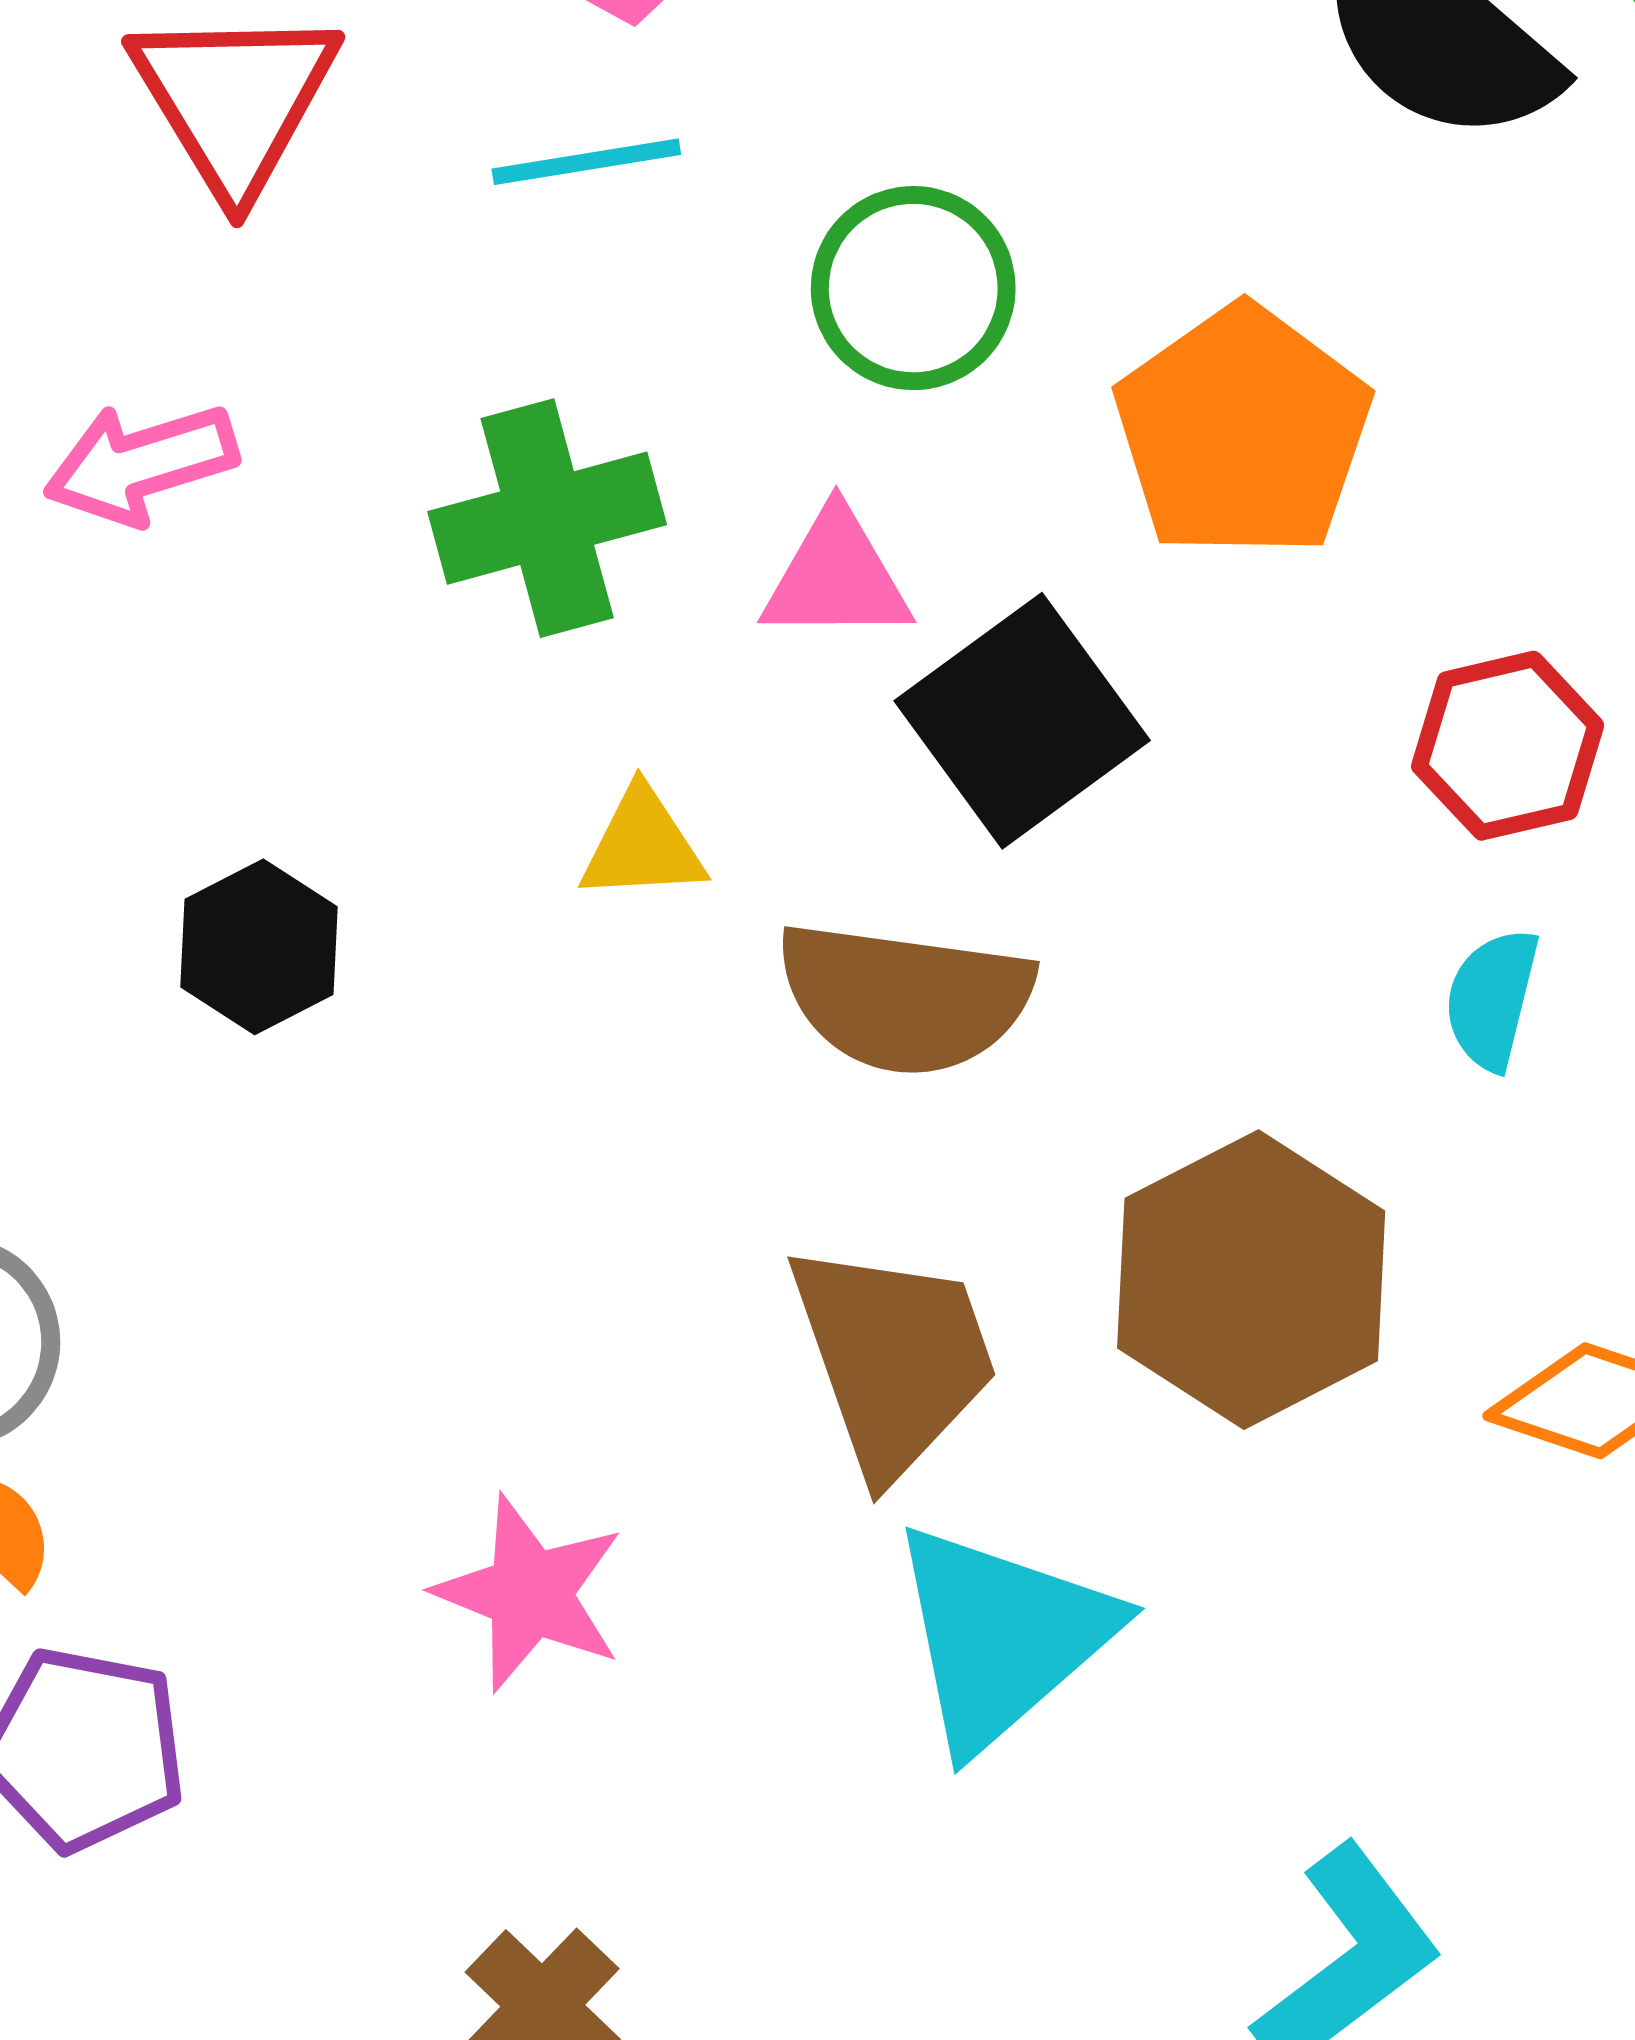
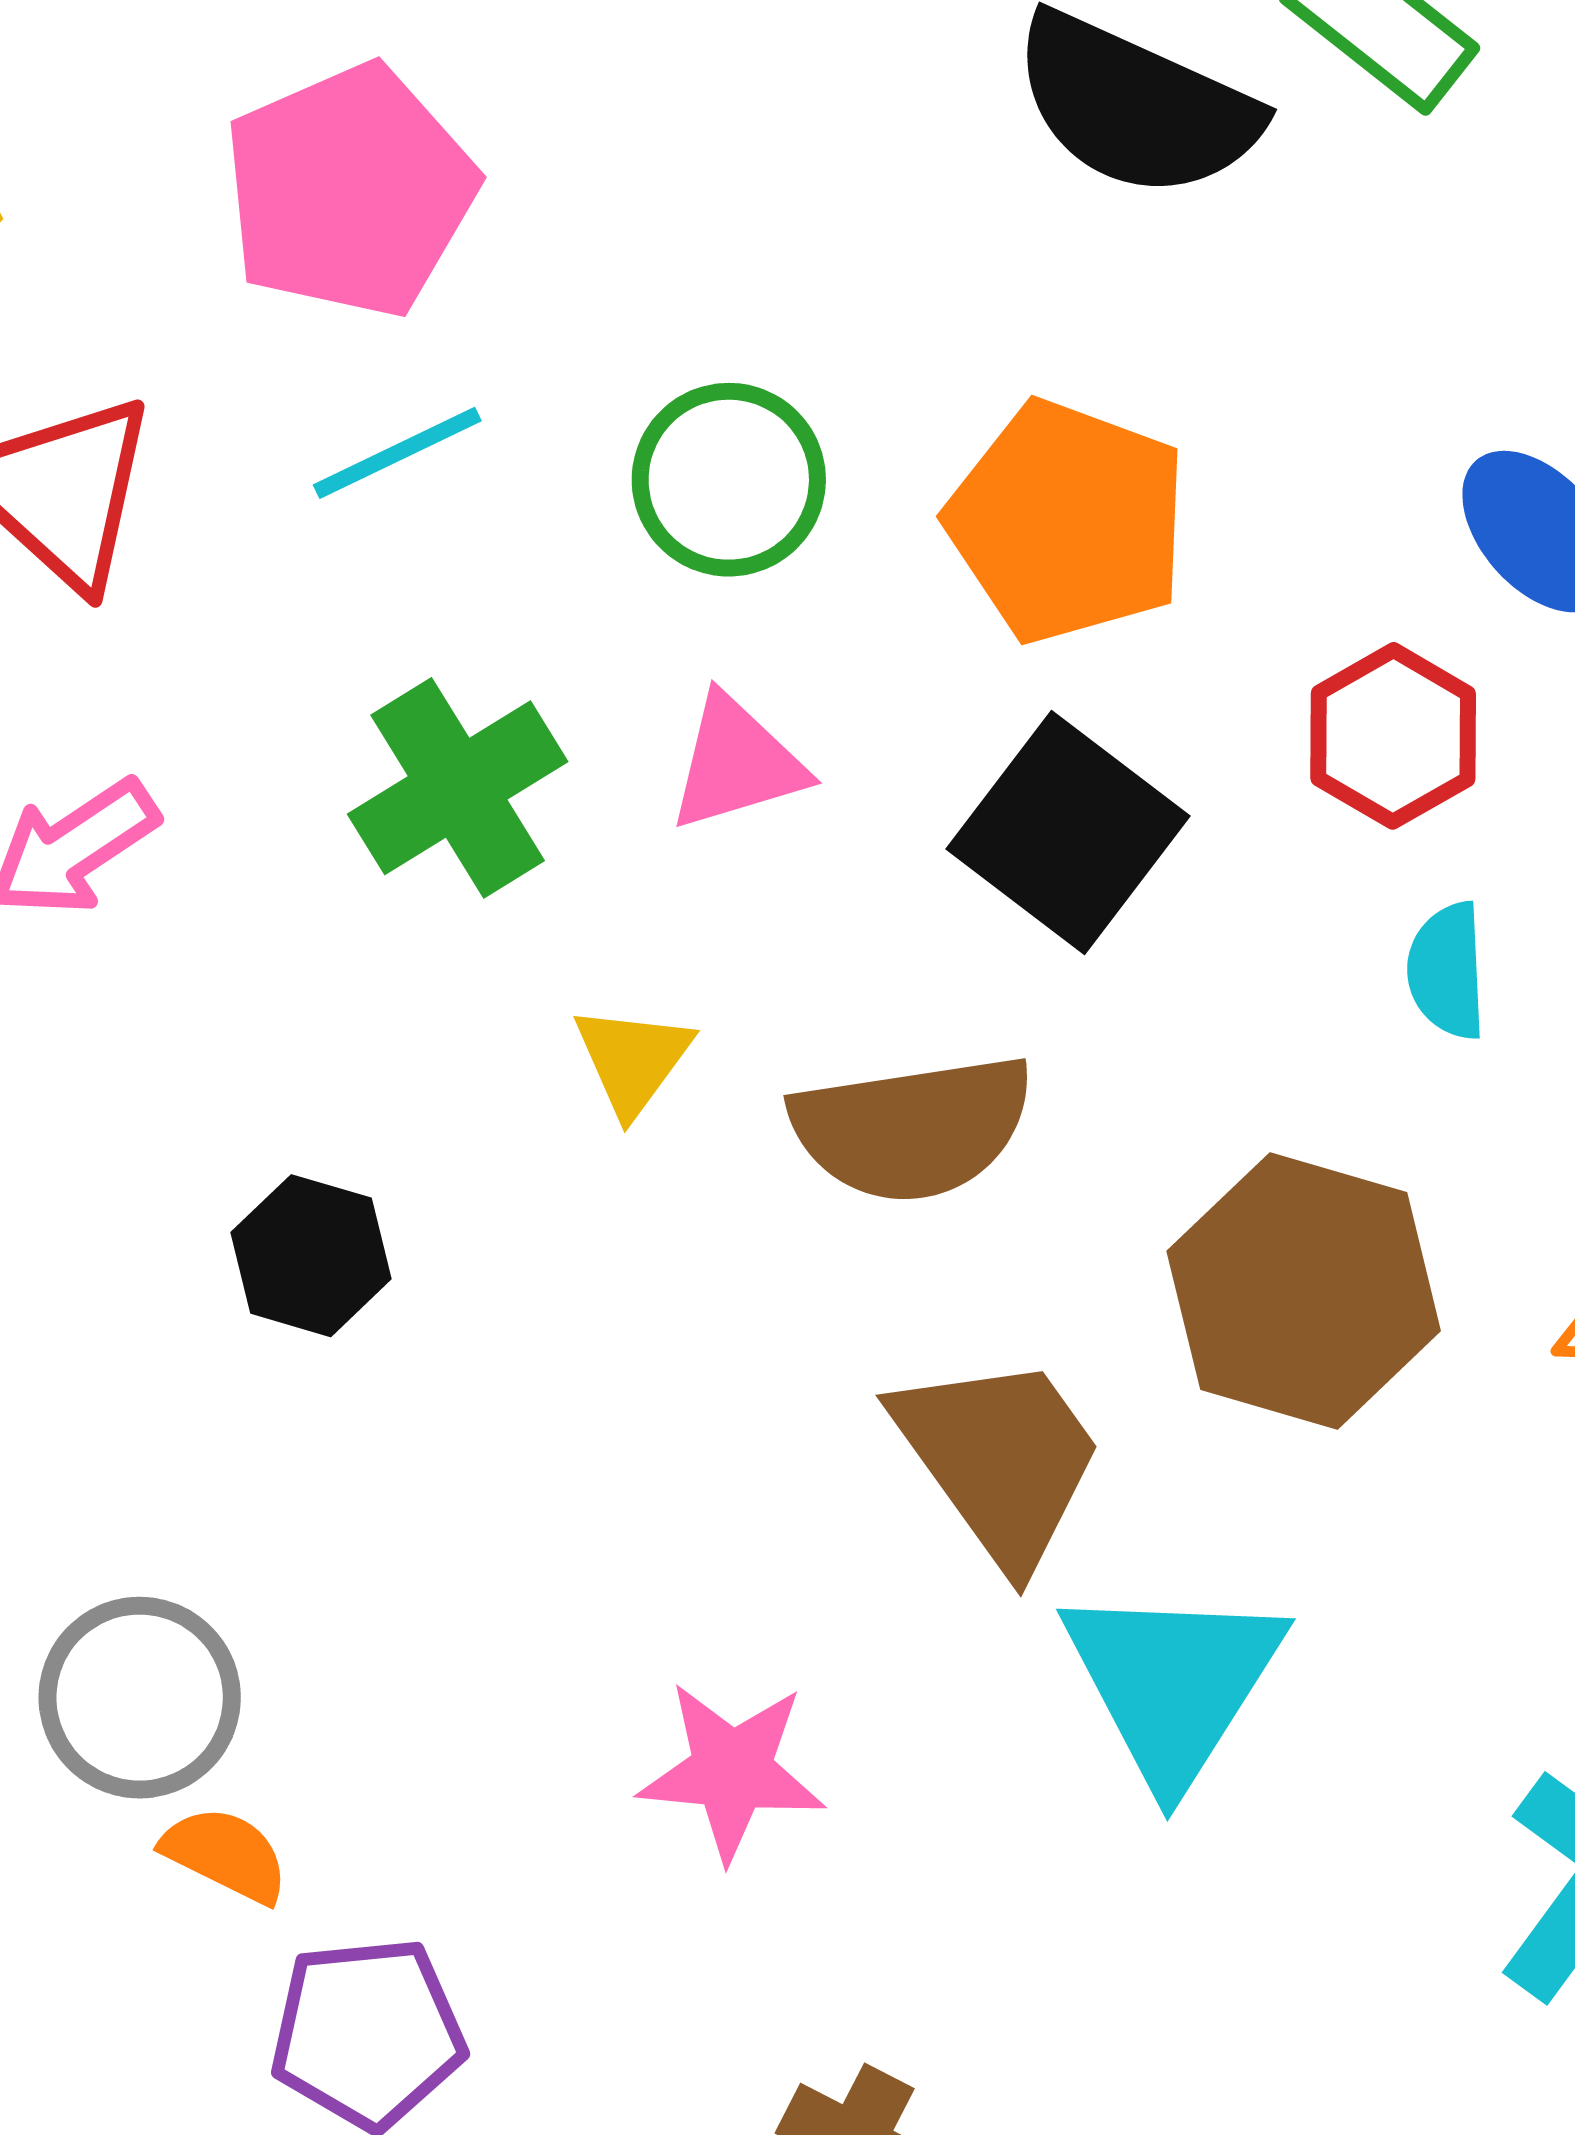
black square: (1022, 721) -> (1068, 832), moved
yellow triangle: (643, 845) -> (633, 1060), turned -34

